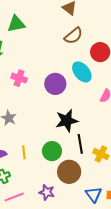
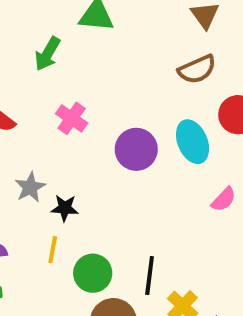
black star: (67, 121) -> (65, 208), moved, size x0.6
yellow line: (24, 152) -> (53, 250), moved

